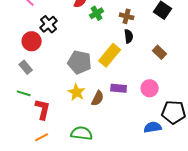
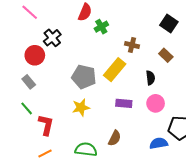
brown cross: (127, 16) -> (132, 45), moved
black semicircle: (129, 36) -> (150, 78), moved
brown rectangle: (160, 52) -> (166, 55), moved
yellow star: (77, 92) -> (81, 107), turned 30
green line: (24, 93) -> (27, 108), turned 32
brown semicircle: (98, 98) -> (115, 138), moved

